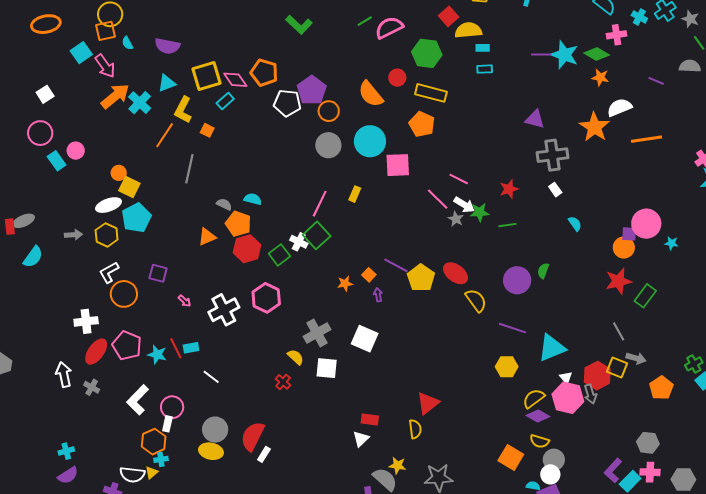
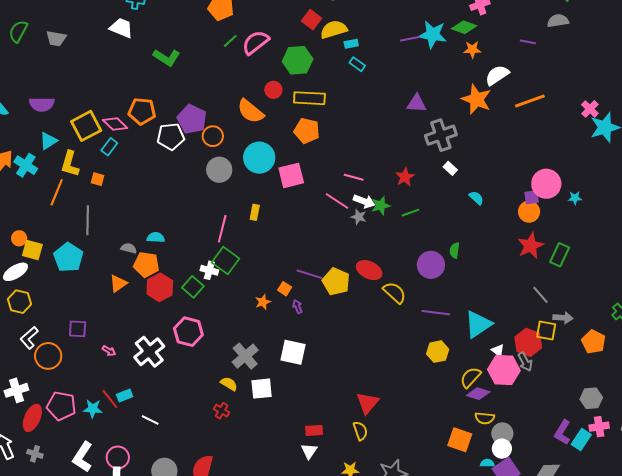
cyan rectangle: (485, 69) -> (357, 64), turned 49
cyan pentagon: (136, 218) -> (68, 257), moved

